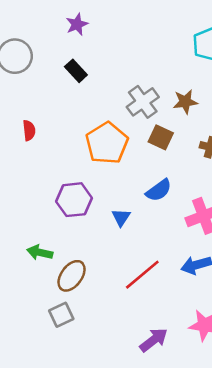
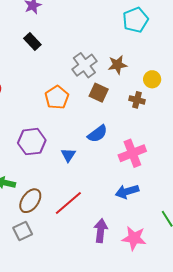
orange pentagon: (107, 143) -> (57, 97), size x0.7
red line: (142, 275) -> (68, 203), moved
purple arrow: (154, 340) -> (101, 231), moved, turned -45

